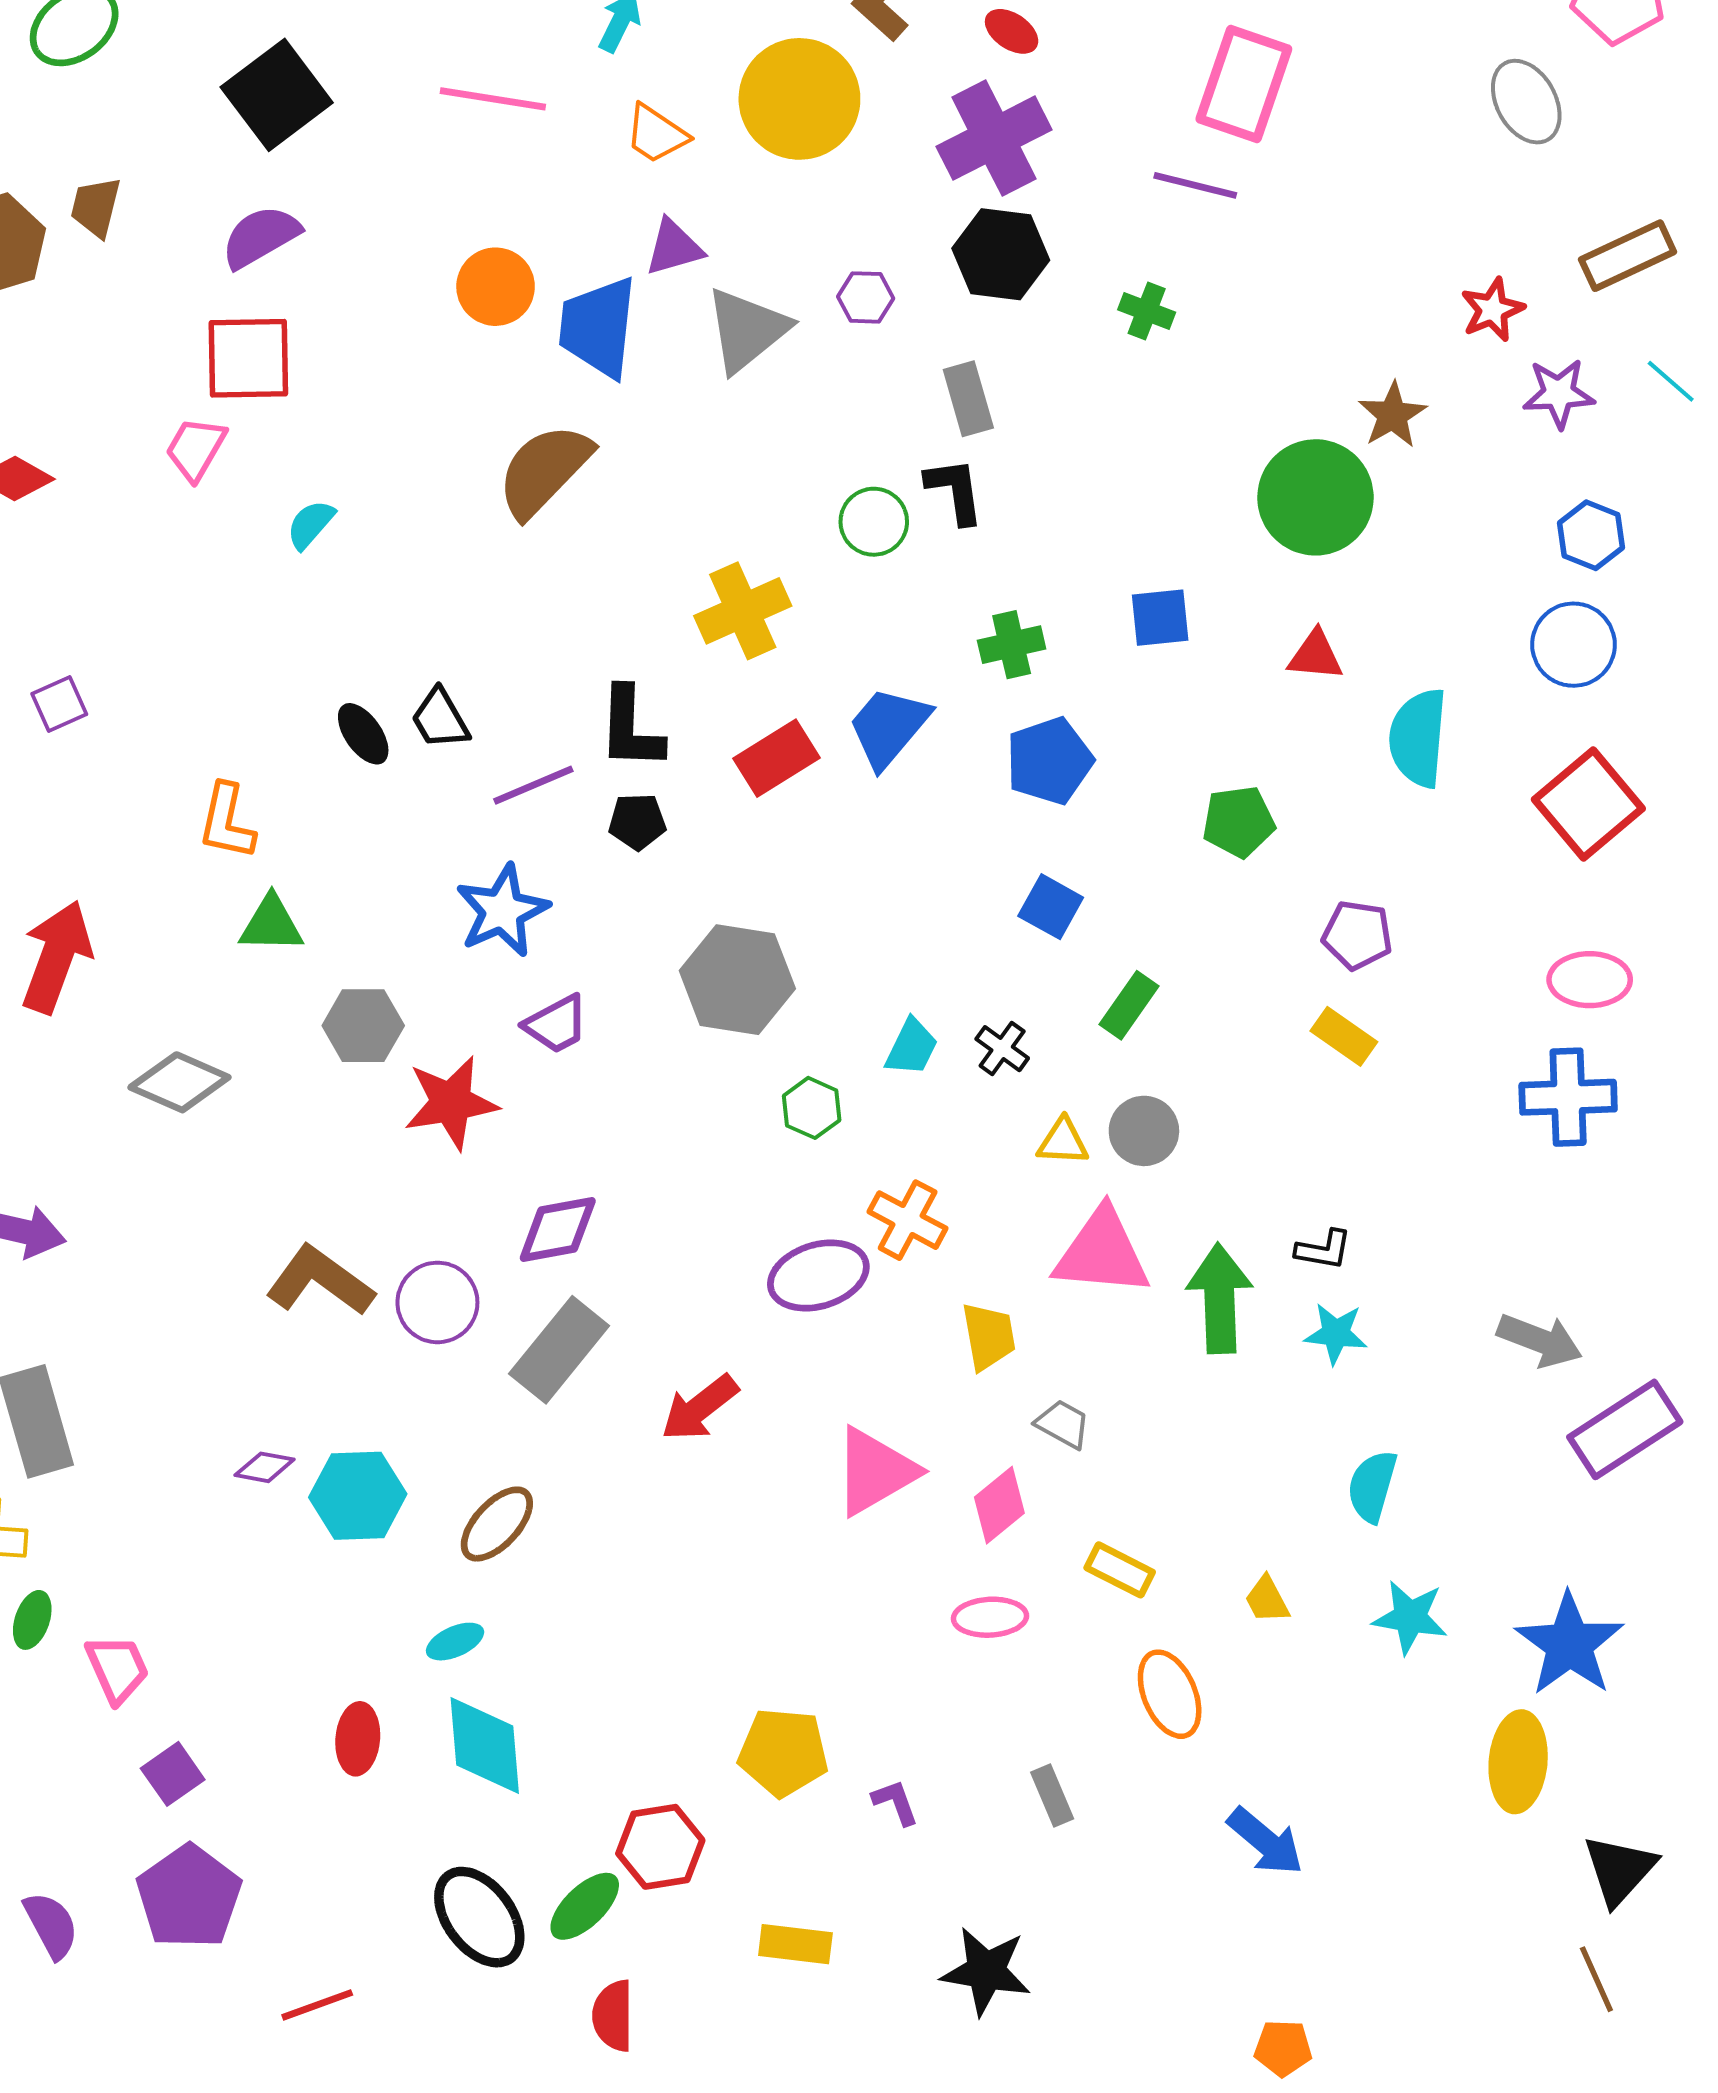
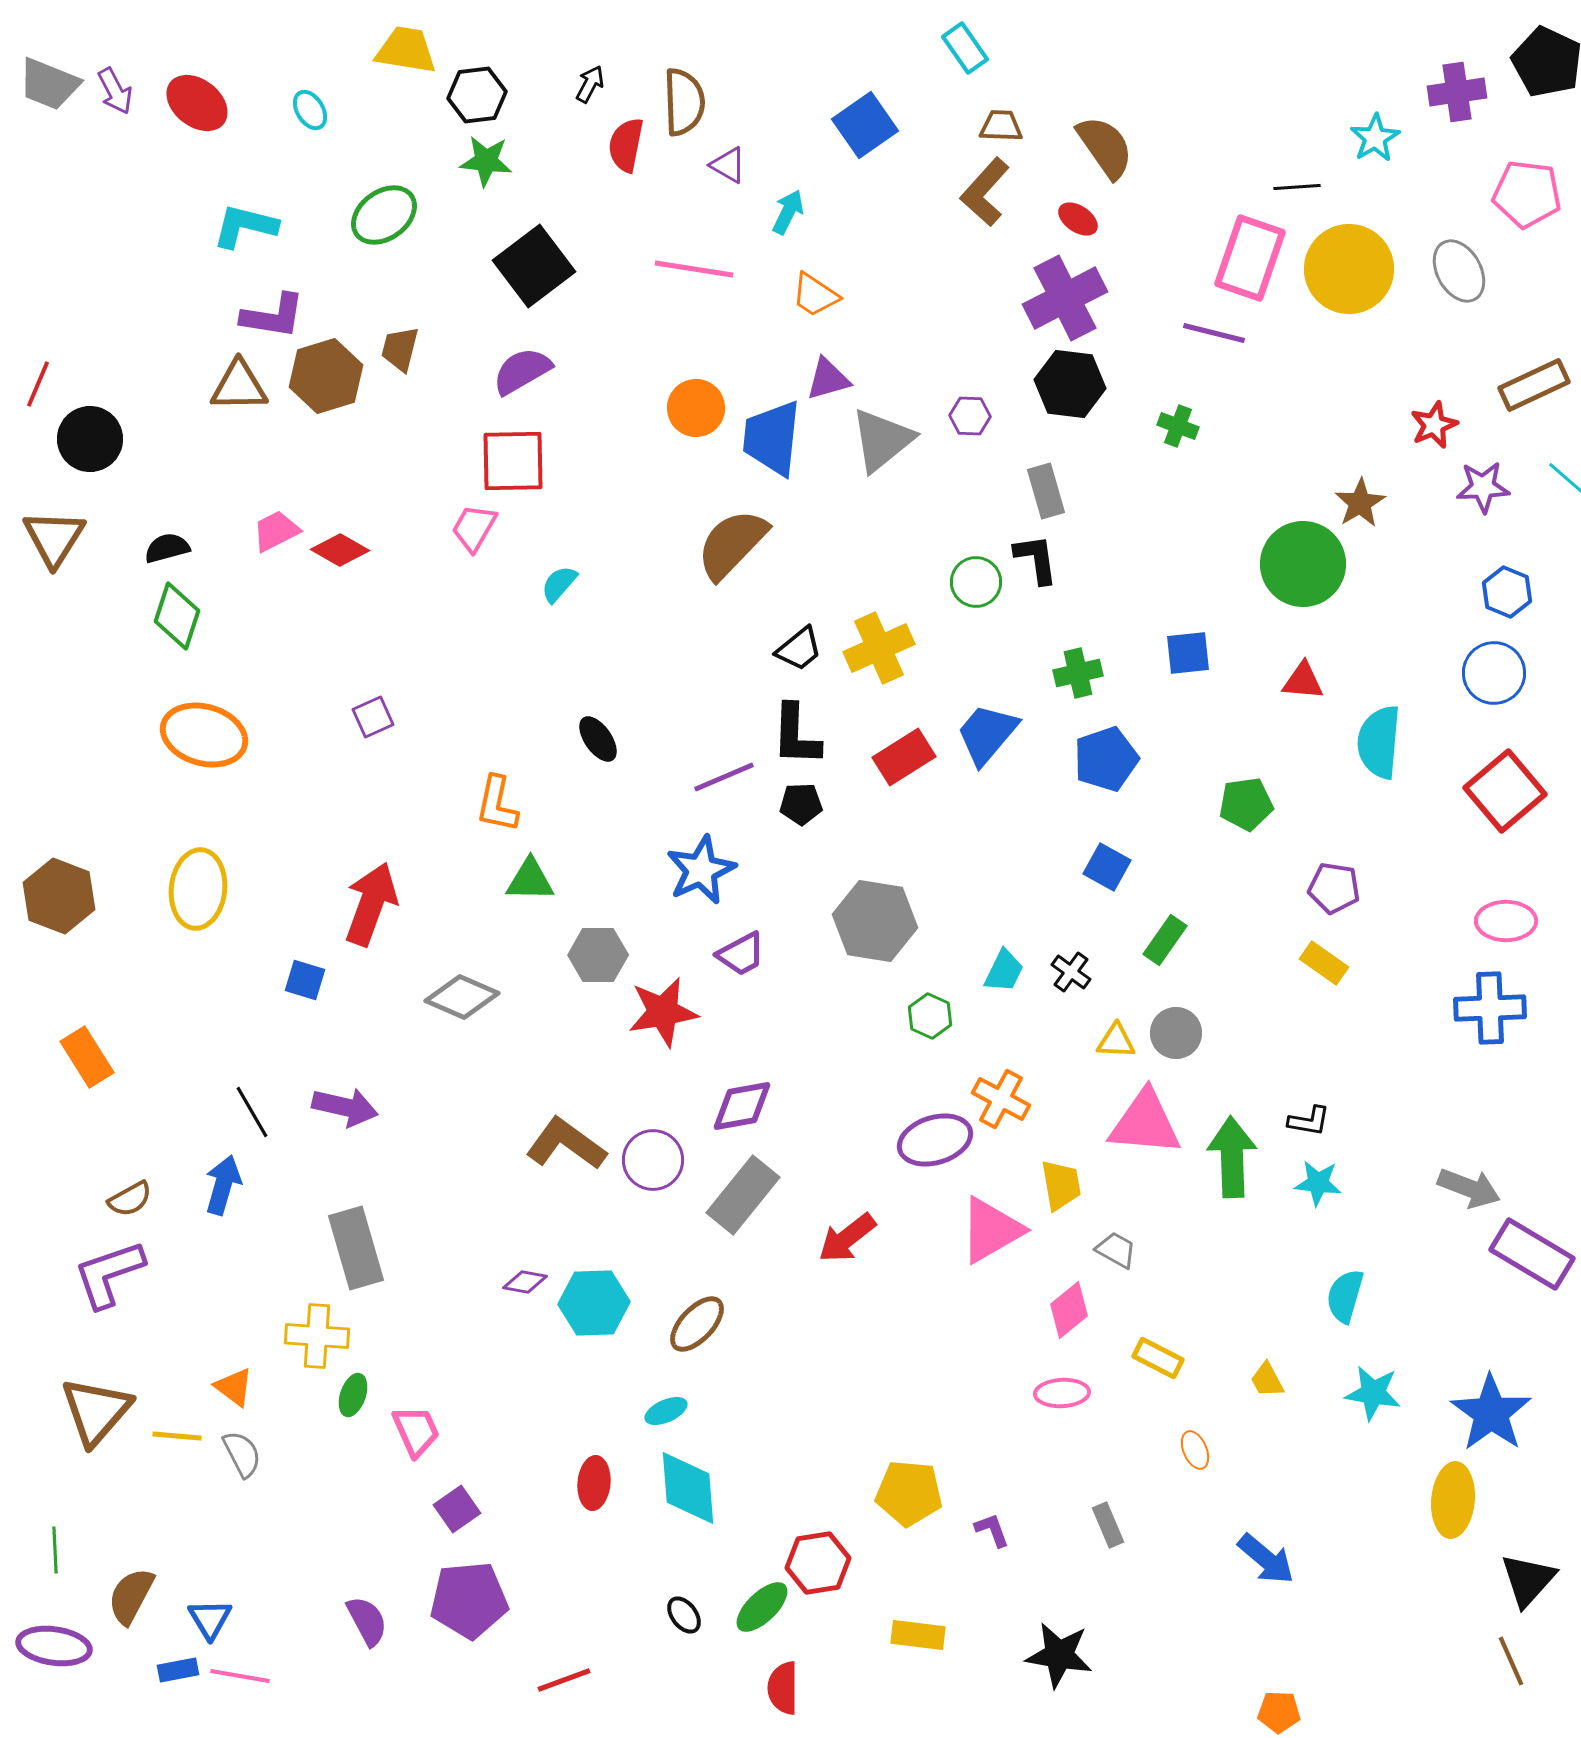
yellow circle: (799, 99) -> (1349, 269), moved
black trapezoid: (440, 719) -> (799, 649), moved, turned -99
purple rectangle: (1625, 1429) -> (1532, 1254), turned 64
pink triangle: (875, 1471) -> (991, 1230), moved
orange ellipse: (1170, 1694) -> (1195, 1450), size x0.6
purple pentagon: (189, 1897) -> (469, 1600), turned 30
black ellipse: (479, 1917) -> (684, 1615), size x0.5

